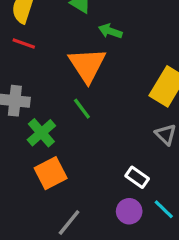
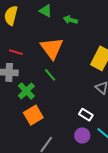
green arrow: (110, 31) -> (70, 20), moved
red line: (24, 44) -> (16, 52), moved

